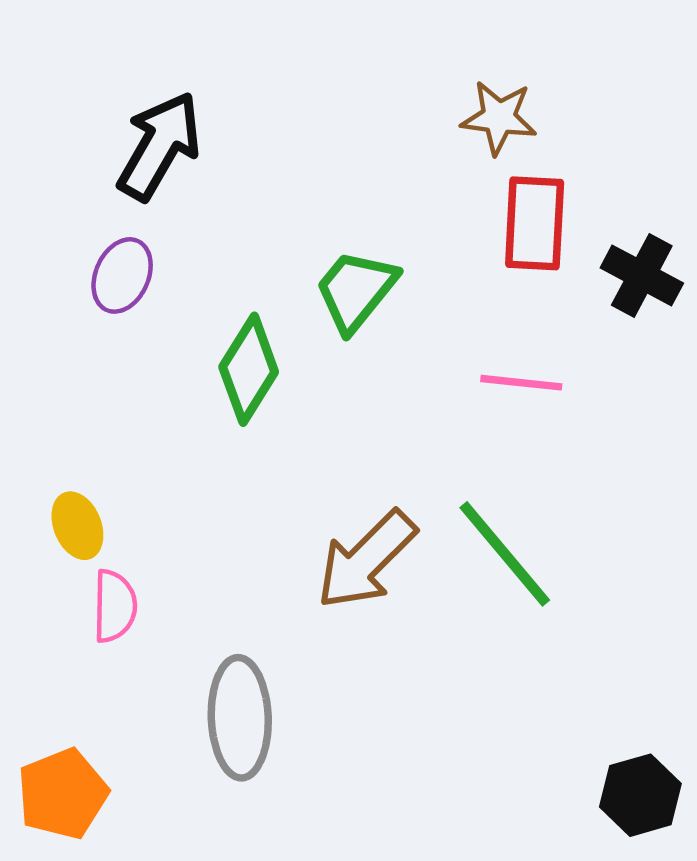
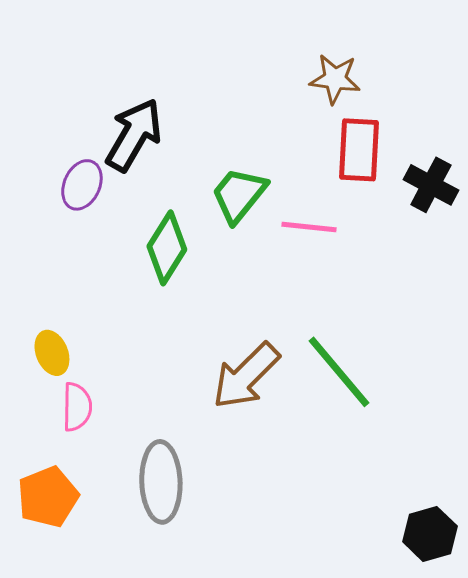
black arrow: (159, 146) -> (134, 135), moved
pink line: (521, 383) -> (309, 227), moved
orange pentagon: (63, 794) -> (48, 497), moved

